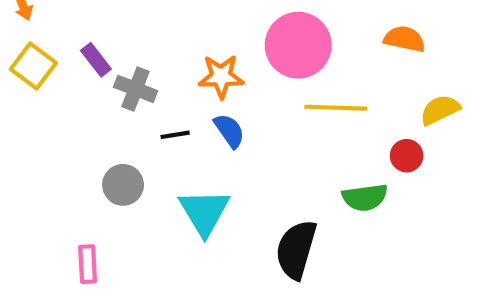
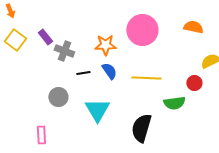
yellow line: (336, 108) -> (146, 78), moved

